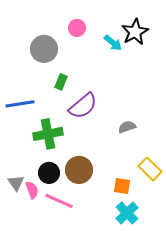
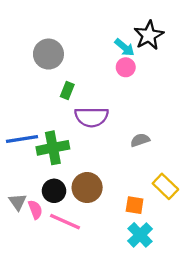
pink circle: (77, 28) -> (126, 67), moved
blue line: (20, 104) -> (22, 139), moved
purple semicircle: (83, 106) -> (92, 117), turned 40

